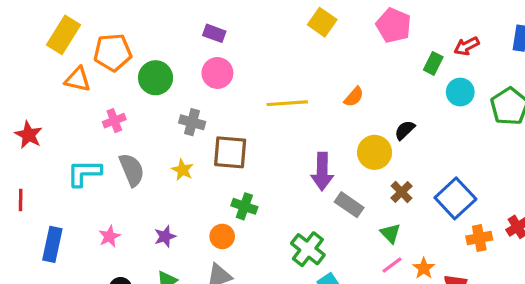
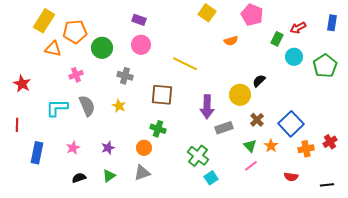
orange semicircle: (354, 97) -> (231, 41), moved, turned 32
yellow line: (287, 103) -> (185, 64), turned 30
brown square: (230, 152) -> (162, 95), moved
gray rectangle: (349, 205) -> (224, 128), turned -54
orange star: (424, 268) -> (271, 146), moved

